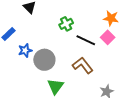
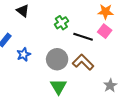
gray circle: (44, 60) -> (57, 59), moved

